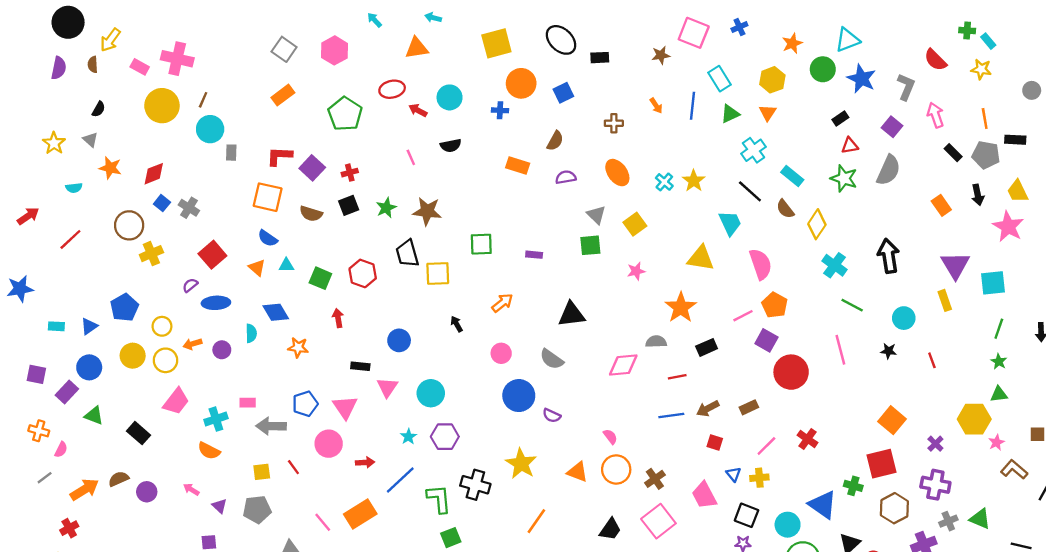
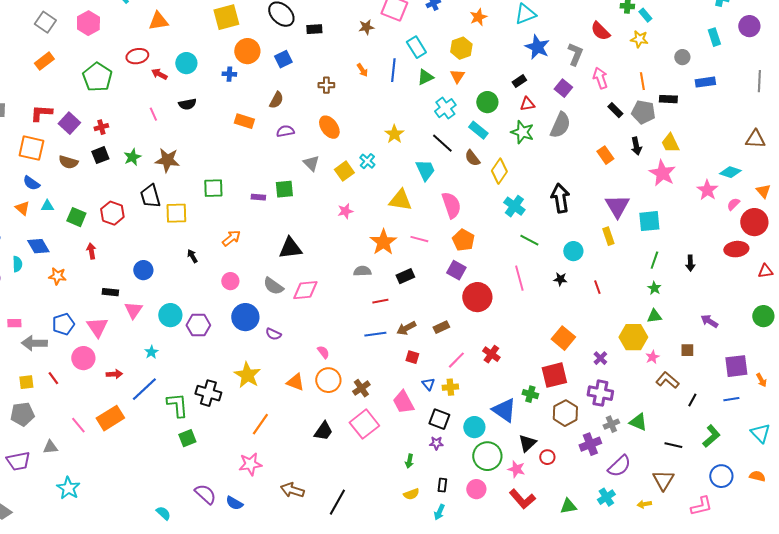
green circle: (823, 69) -> (487, 102), moved
cyan cross: (664, 182) -> (367, 161), moved
green square: (590, 245) -> (284, 189), moved
pink line: (743, 316) -> (419, 239), moved, turned 42
pink diamond: (623, 365) -> (305, 290), moved
purple hexagon: (445, 437) -> (198, 325), moved

